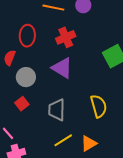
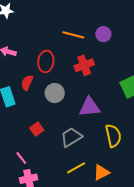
purple triangle: (62, 68) -> (90, 107), moved, turned -40
gray circle: (26, 77) -> (55, 93), moved
gray trapezoid: (57, 110) -> (71, 137), turned 55

